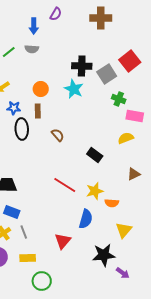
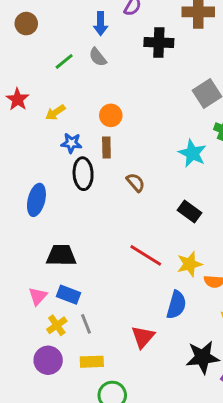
gray semicircle: (32, 49) -> (98, 57), turned 48
black cross: (82, 66) -> (159, 43), moved
cyan star: (74, 89) -> (192, 153), moved

